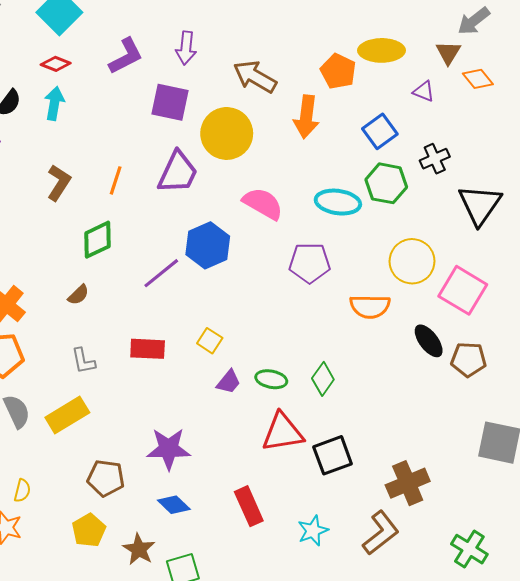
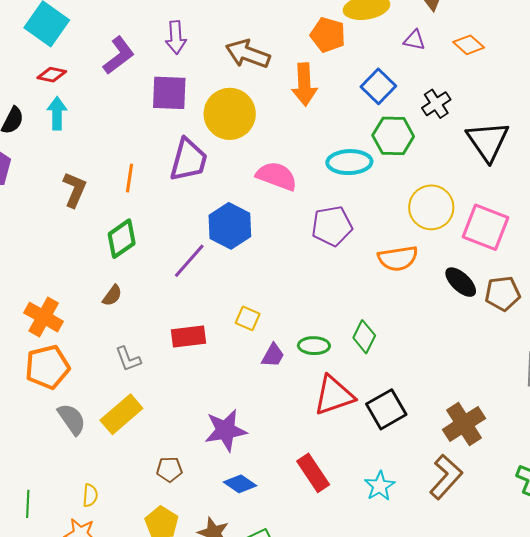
orange diamond: (478, 79) -> (469, 45), moved
brown pentagon: (106, 478) -> (169, 469), size x0.7

